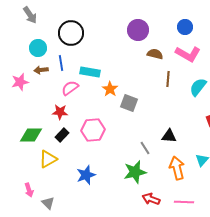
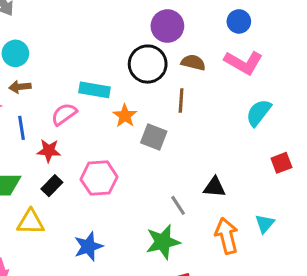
black circle: (71, 33) -> (148, 64), moved
blue line: (61, 63) -> (21, 128), moved
brown line: (168, 79) -> (181, 100), moved
yellow triangle: (48, 159) -> (31, 222), turned 30

